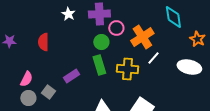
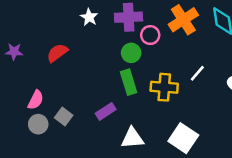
orange cross: (142, 37) -> (183, 20), moved
red semicircle: (43, 42) -> (57, 53), turned 54
purple rectangle: (71, 76) -> (106, 111), moved

